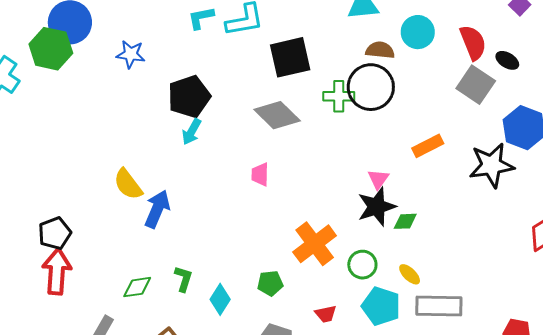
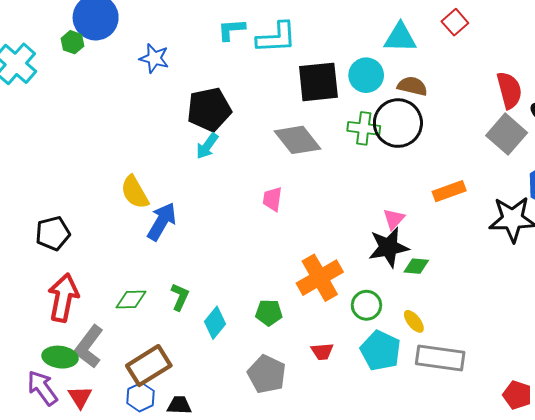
cyan circle: (418, 32) -> (366, 75), moved
green hexagon: (51, 49) -> (72, 42), size x0.5
red arrow: (57, 271) -> (63, 298), moved

